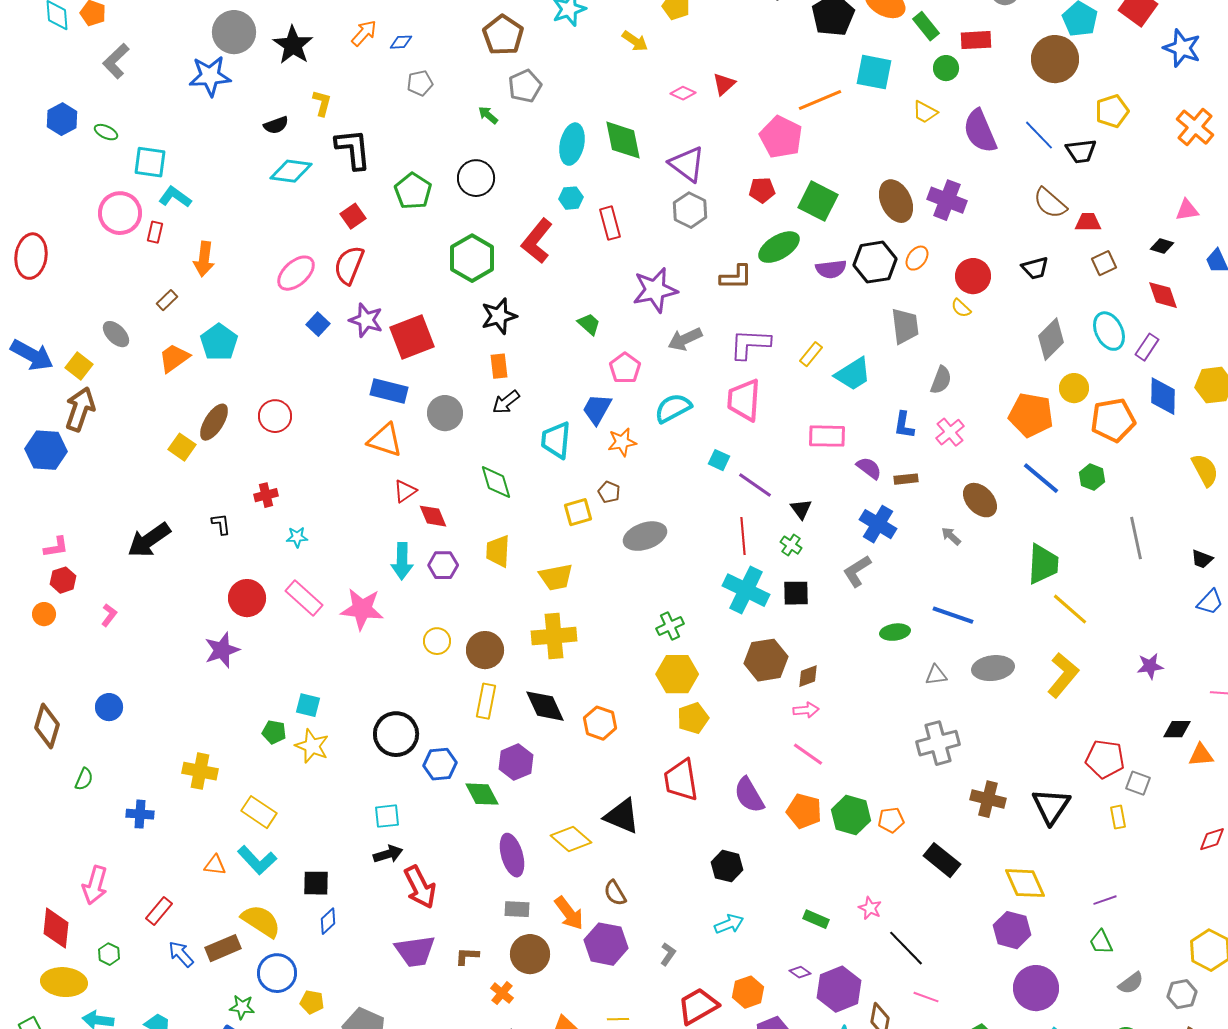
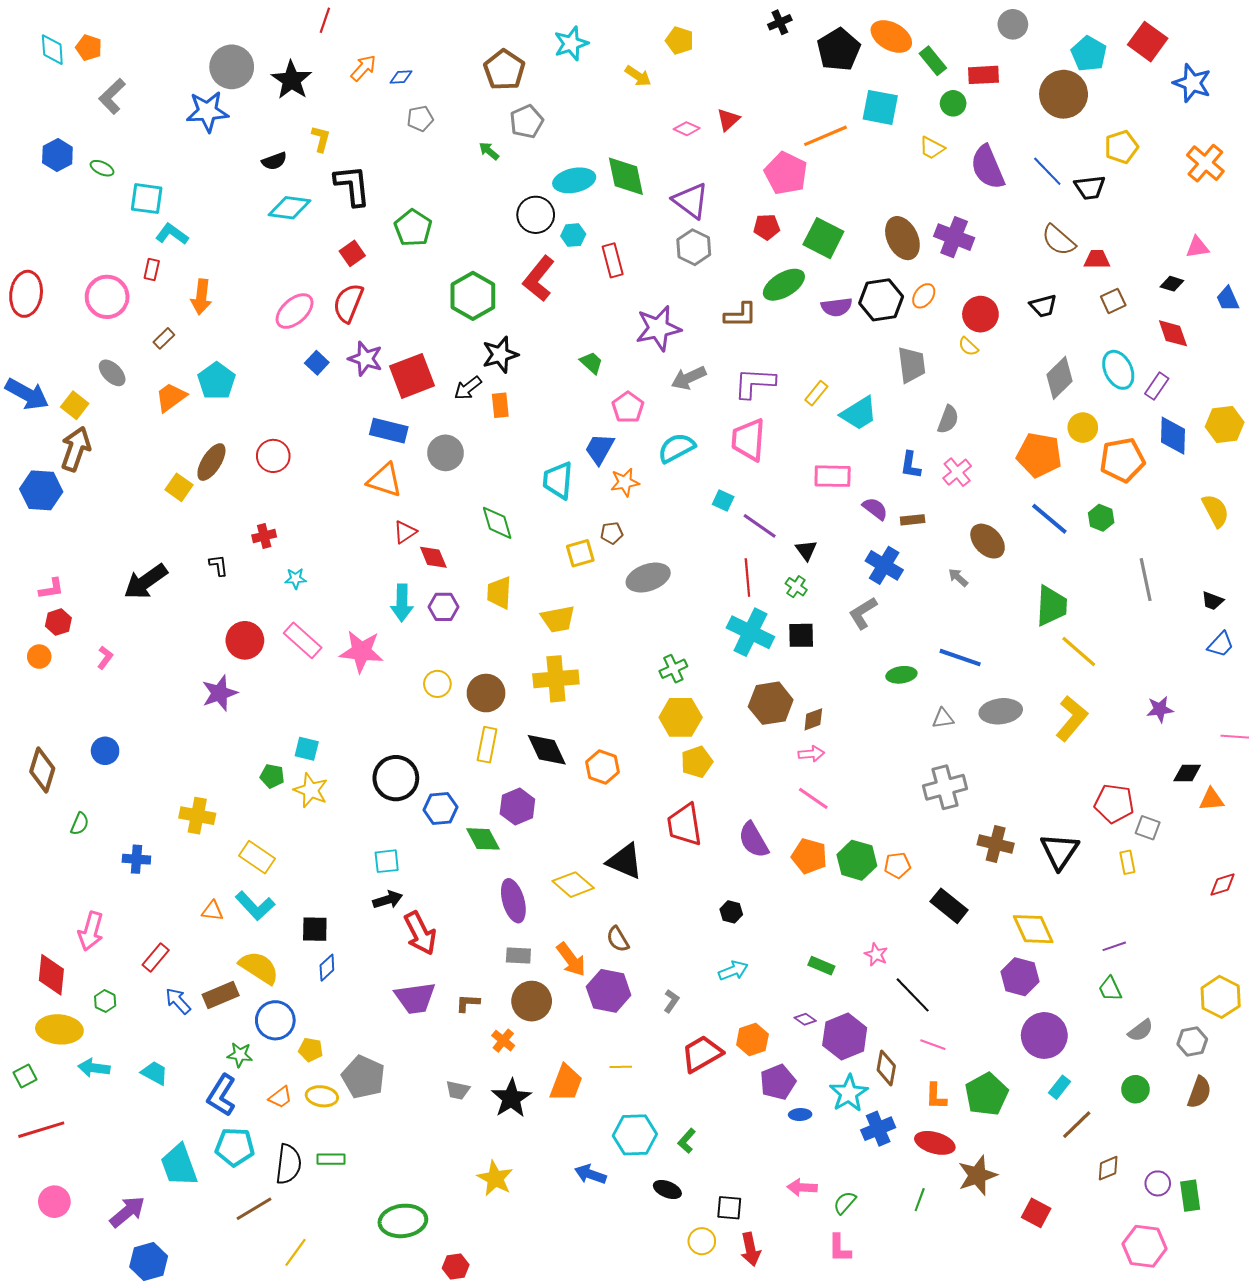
cyan ellipse: (572, 144) -> (574, 180), turned 66
black circle: (476, 178) -> (536, 215), moved
pink circle: (120, 213) -> (107, 297), moved
black arrow: (506, 402) -> (468, 388), moved
brown pentagon: (609, 492) -> (612, 533), turned -30
black hexagon: (727, 866) -> (731, 912), size x0.7

